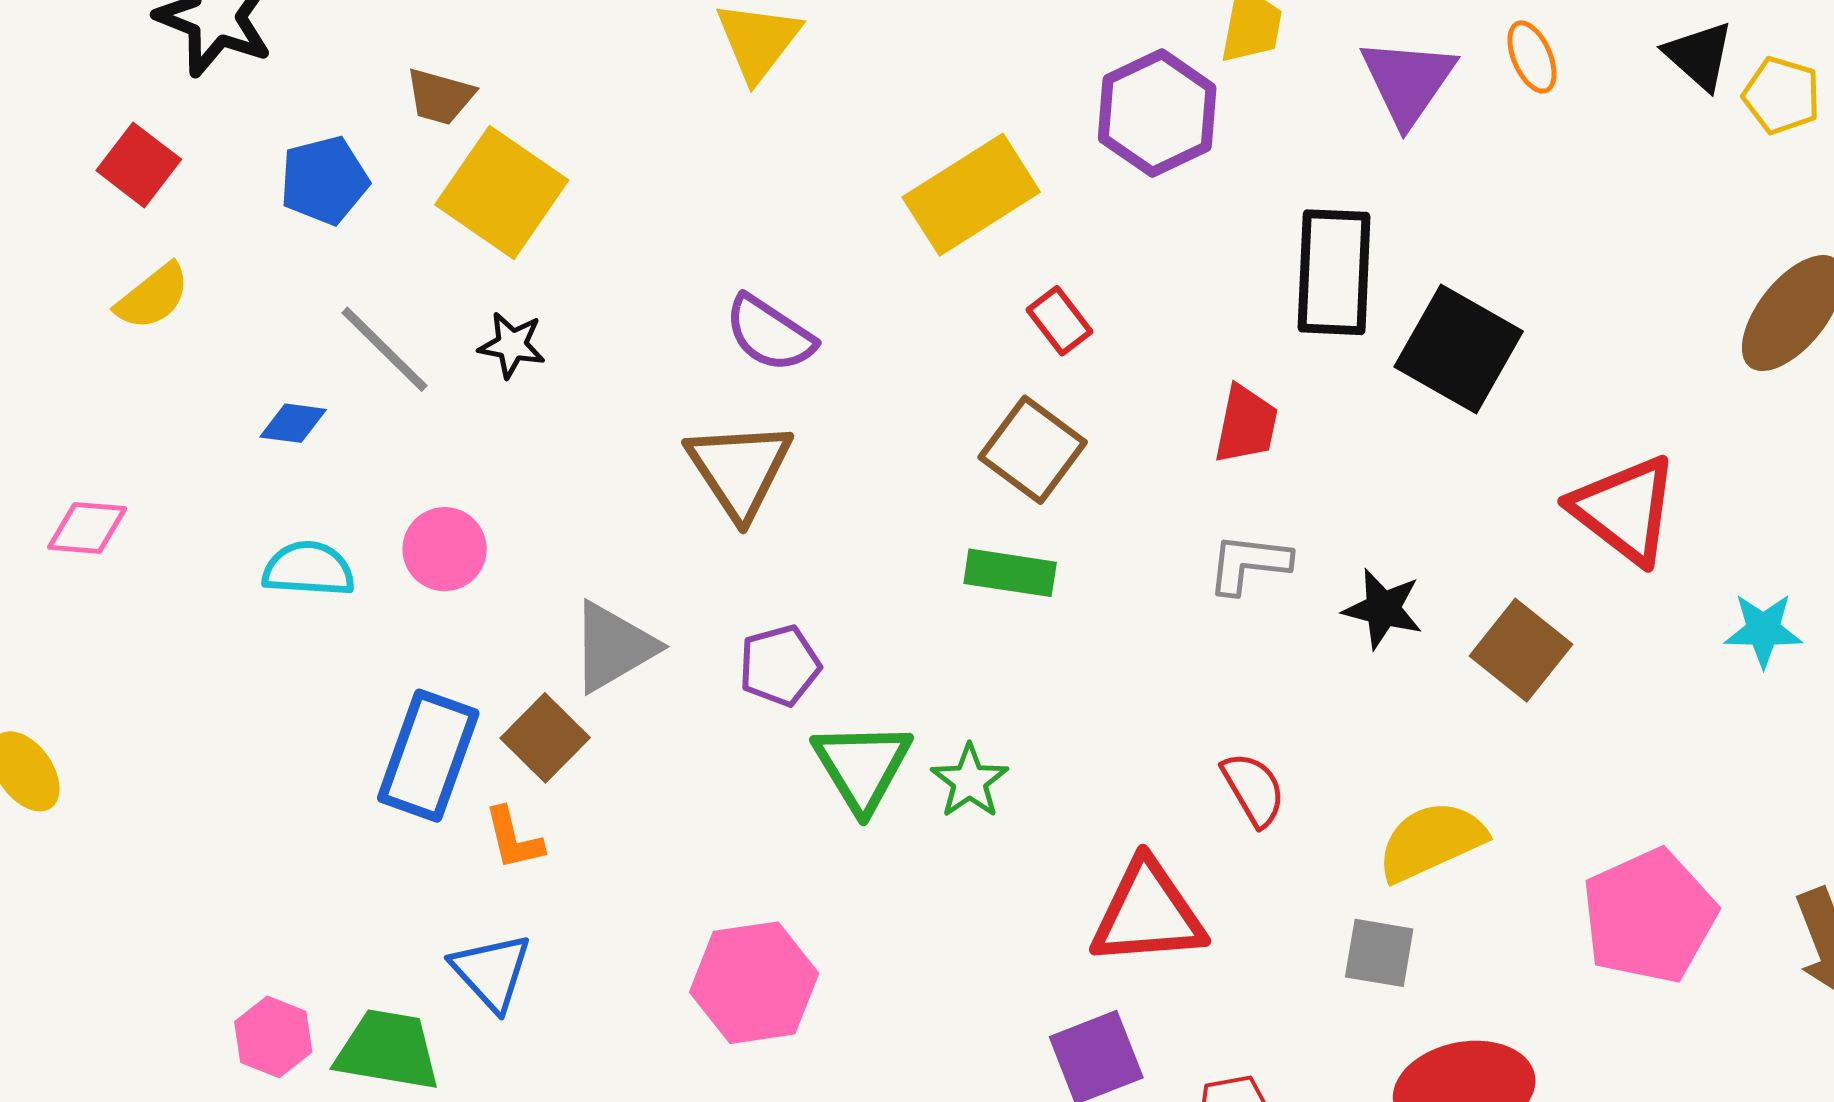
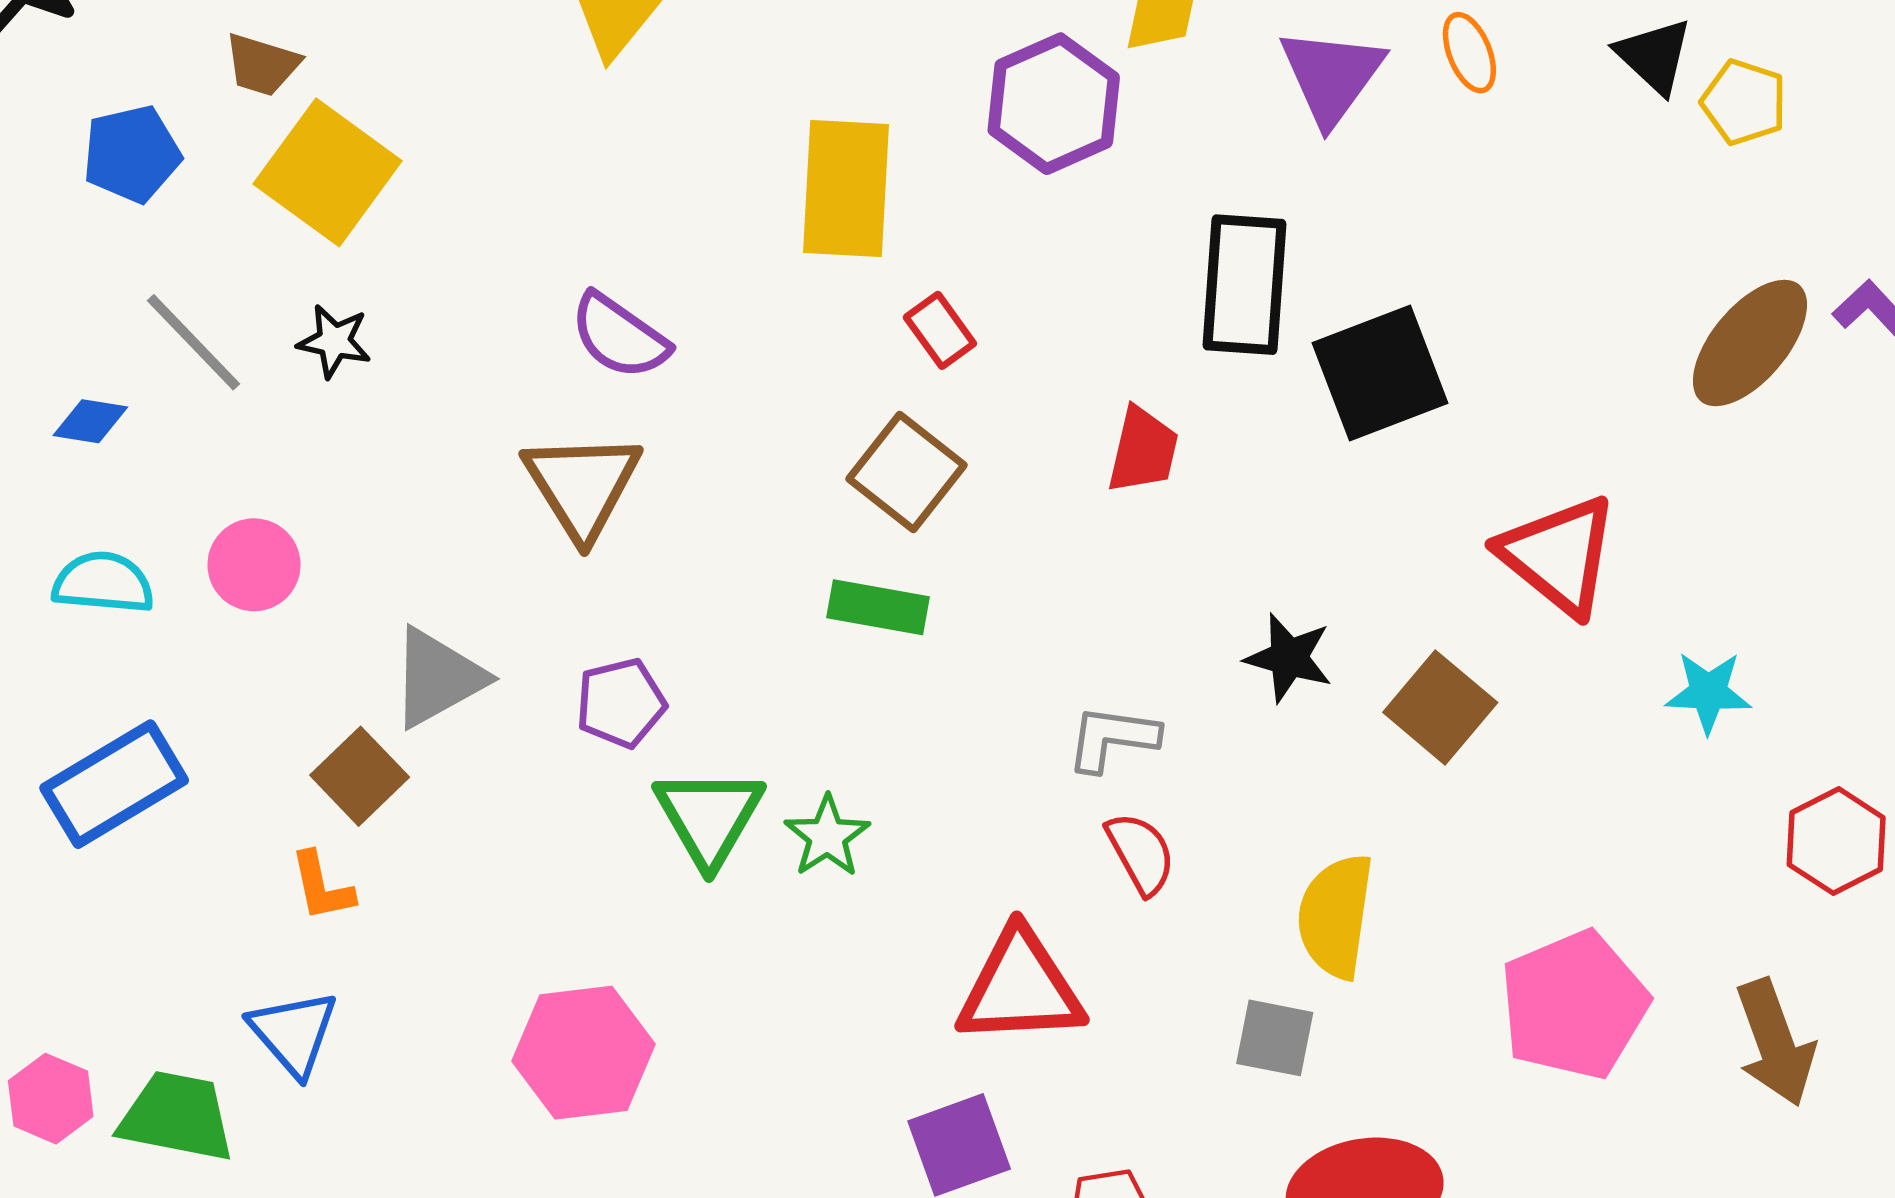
yellow rectangle: (971, 195) -> (846, 188), turned -56
black square: (1459, 349) -> (1380, 373), turned 38
gray L-shape: (1249, 564) -> (1112, 738), moved
blue rectangle: (428, 756) -> (114, 784), moved, turned 38
yellow semicircle: (1431, 841) -> (1336, 916), turned -59

